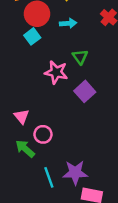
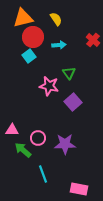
pink triangle: (21, 116) -> (12, 130), moved, turned -48
purple star: (75, 173) -> (65, 144), moved

